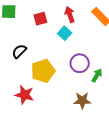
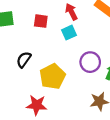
red square: (40, 19) -> (41, 21), turned 32
cyan square: (65, 33) -> (69, 33), turned 32

